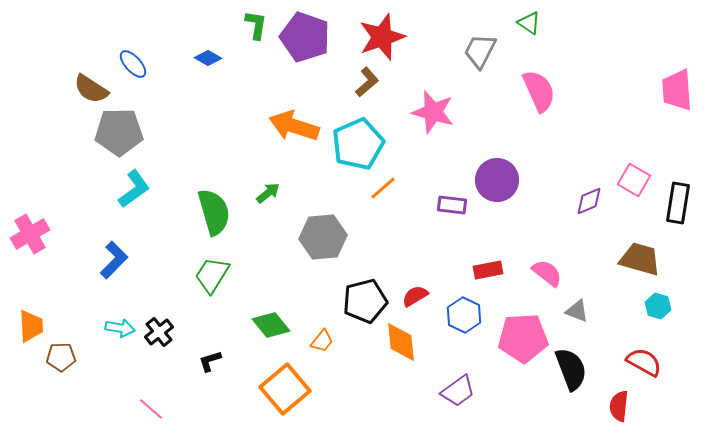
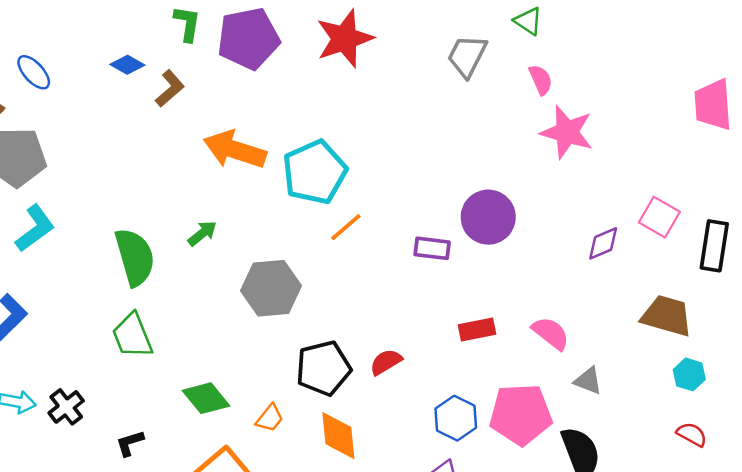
purple pentagon: (305, 37) -> (248, 39), turned -30
brown L-shape: (367, 82) -> (170, 88), moved
pink semicircle: (539, 91) -> (541, 80), moved, size x0.6
pink star: (433, 112) -> (567, 132), moved
green trapezoid: (212, 275) -> (132, 336), turned -54
blue hexagon: (464, 315) -> (456, 418), moved
orange diamond: (401, 342) -> (338, 436), moved
red semicircle: (644, 362) -> (692, 434), moved, size x0.7

